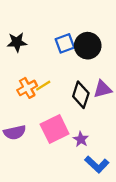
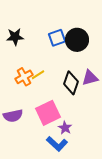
purple star: (81, 139) -> (65, 128), moved
blue L-shape: (97, 164) -> (57, 144), moved

